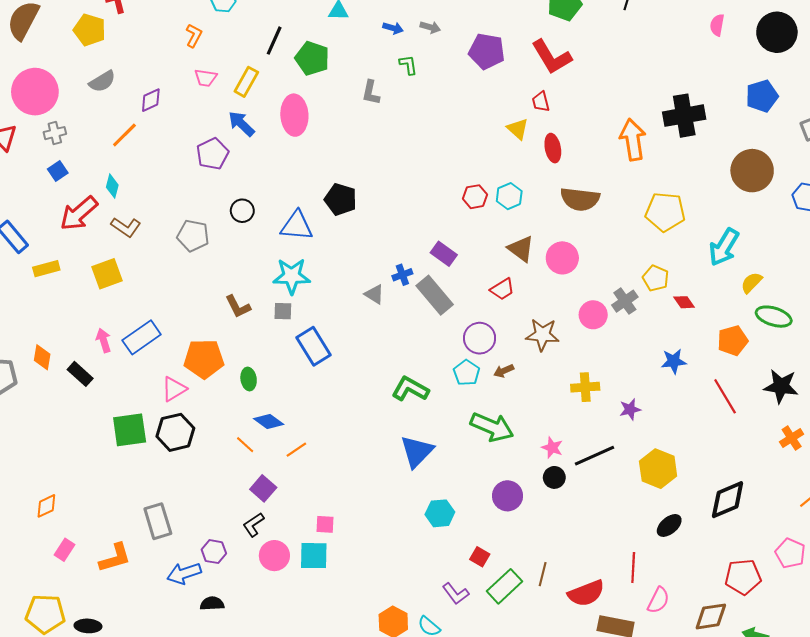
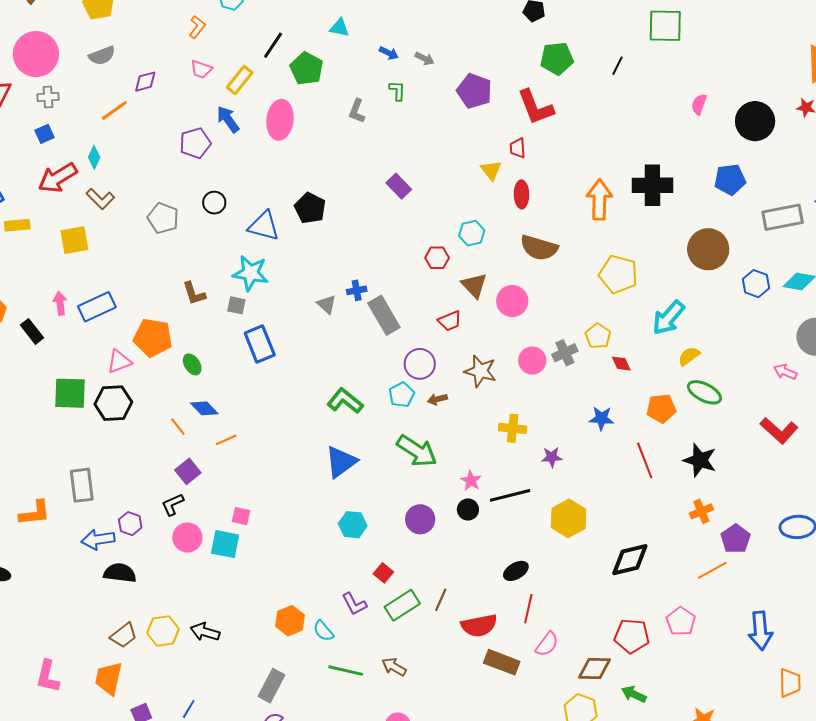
red hexagon: (475, 197) -> (437, 258), moved
purple rectangle: (444, 254) -> (399, 186), moved
green ellipse: (249, 379) -> (192, 364), turned -35
black ellipse: (669, 525) -> (516, 571), moved
black semicircle: (212, 604) -> (120, 573), size x1.4

